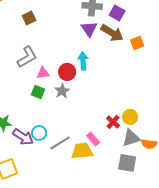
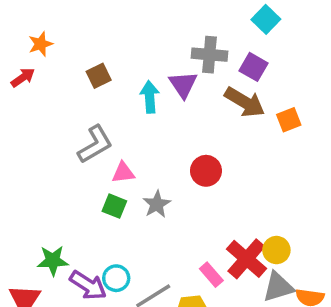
purple triangle: (89, 29) -> (183, 85), moved
cyan arrow: (83, 61) -> (150, 97), moved
red circle: (67, 72) -> (206, 171), moved
red cross: (113, 122) -> (246, 259), size x1.6
pink rectangle: (93, 139) -> (211, 275), moved

